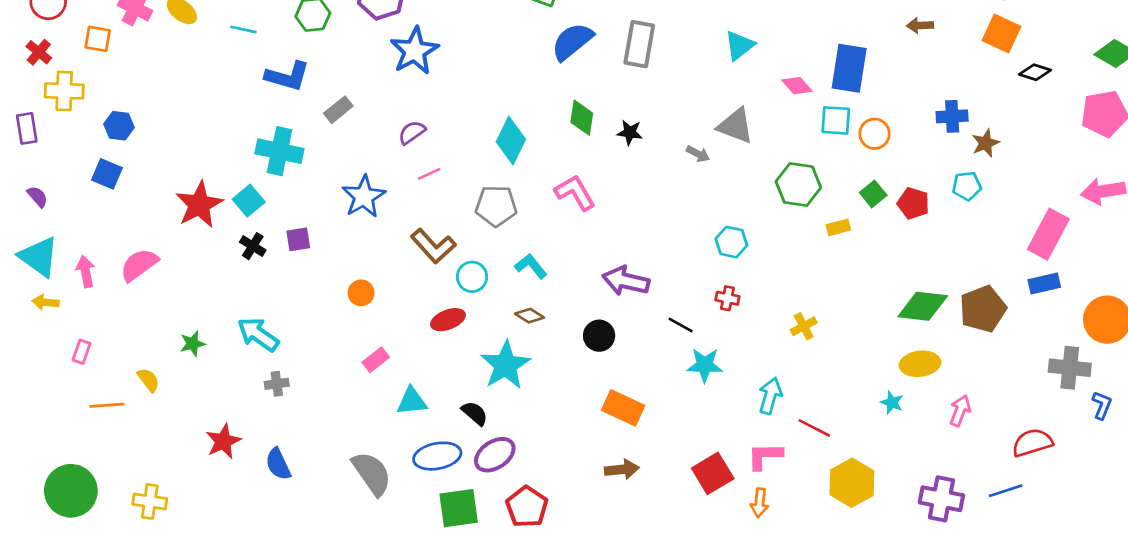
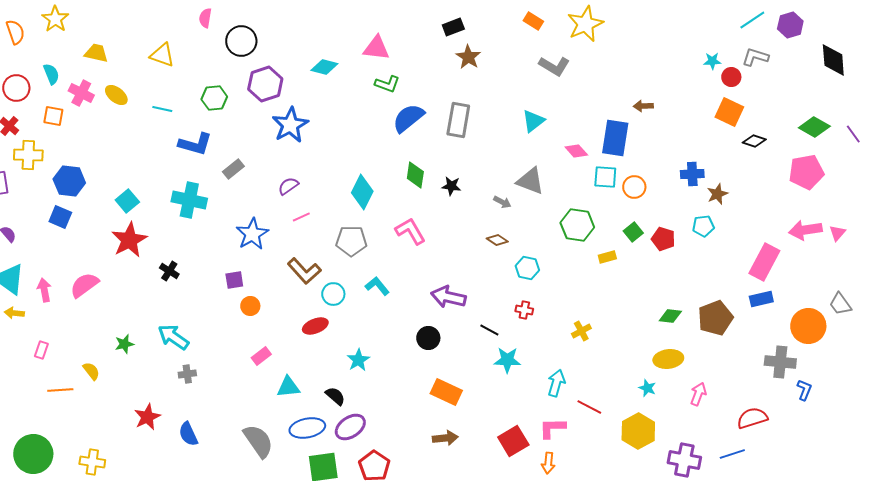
brown arrow: (920, 25) -> (643, 106), moved
blue hexagon: (119, 126) -> (69, 181), size x1.4
cyan square: (249, 201) -> (127, 201), moved
purple square: (298, 239) -> (234, 280), moved
green diamond: (923, 306) -> (670, 316), size x0.6
brown diamond: (530, 316) -> (497, 240), moved
cyan star: (505, 365) -> (358, 360), size x0.6
yellow hexagon: (852, 483) -> (638, 431), moved

